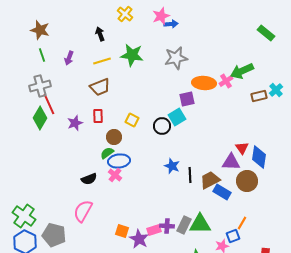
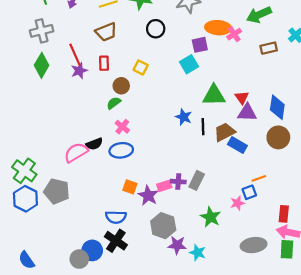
pink cross: (226, 81) -> (234, 34), moved
brown rectangle: (259, 96) -> (269, 48), moved
red line: (49, 104) -> (75, 55), moved
black circle: (162, 126) -> (156, 29), moved
red triangle: (242, 148) -> (242, 98), moved
blue ellipse: (119, 161) -> (121, 150), moved
black semicircle: (89, 179) -> (94, 144), moved
brown circle: (247, 181) -> (278, 137), moved
pink semicircle: (83, 211) -> (76, 152), moved, turned 30
orange line: (242, 223) -> (259, 178), turned 40
green triangle: (200, 224) -> (214, 95), moved

